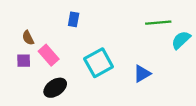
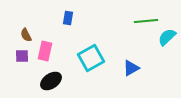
pink rectangle: (49, 55) -> (45, 51), turned 54

